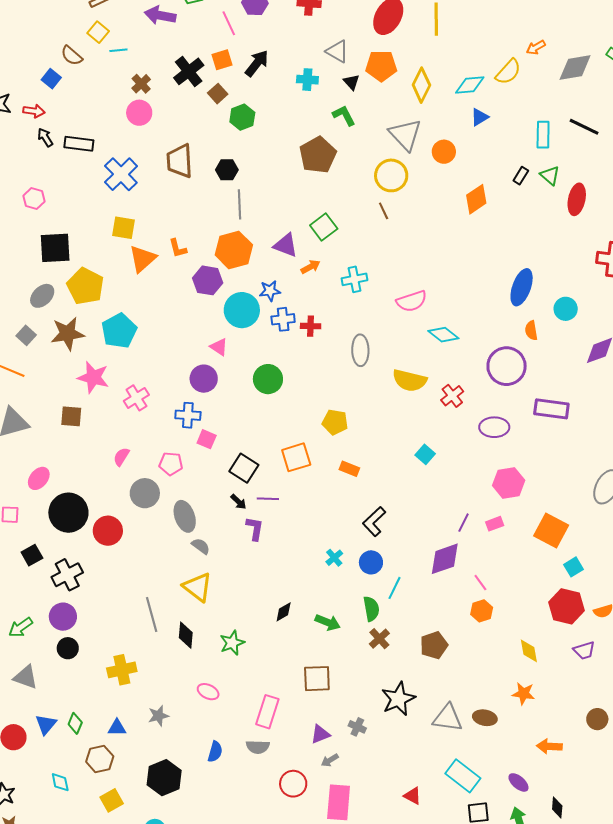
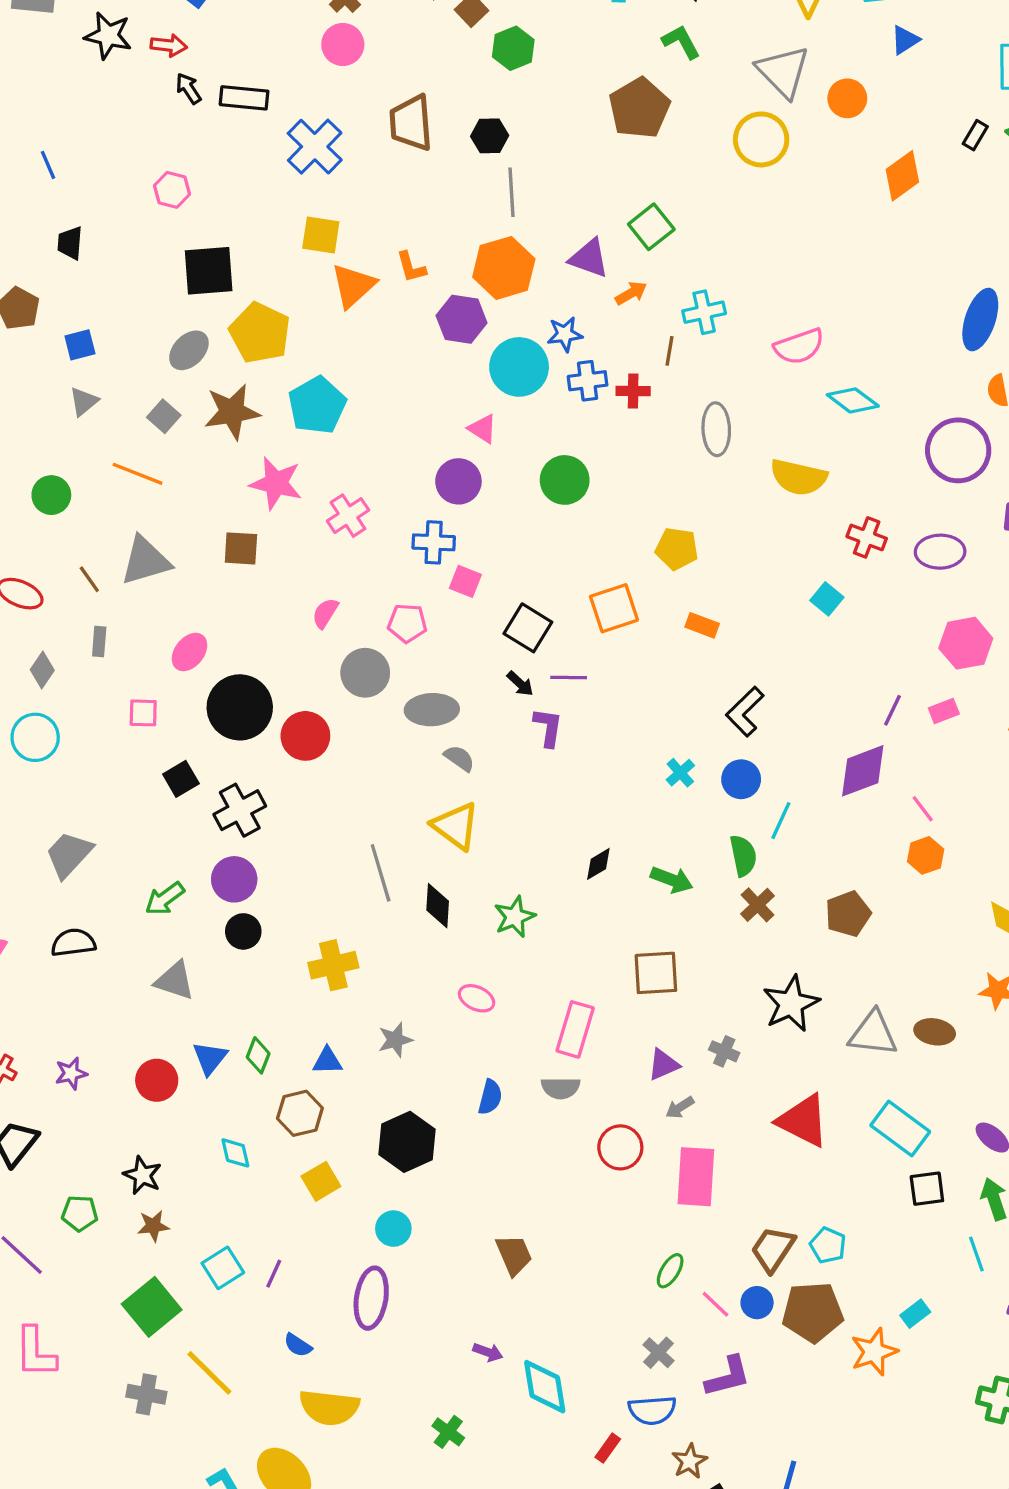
brown line: (384, 211) -> (670, 351), moved, turned 36
red cross: (452, 396) -> (867, 537), moved, turned -30
gray ellipse: (185, 516) -> (432, 710), turned -72
red triangle: (413, 796) -> (803, 1121), moved, size x1.8

